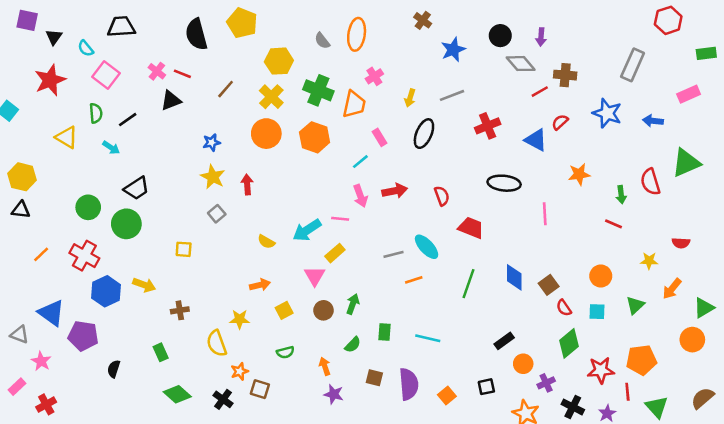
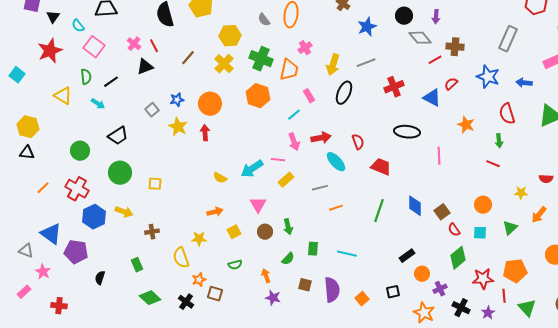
red line: (182, 74) -> (154, 46), turned 40
yellow arrow: (410, 98) -> (333, 65), size x1.5
orange circle: (266, 134) -> (210, 104), moved
orange star: (579, 174) -> (466, 125), turned 30
red semicircle: (650, 182) -> (507, 114), moved
gray square: (217, 214) -> (152, 110), moved
green circle: (126, 224) -> (120, 173), moved
cyan ellipse: (427, 247) -> (336, 162), moved
yellow rectangle: (335, 253) -> (286, 180), moved
green arrow: (353, 304) -> (288, 227), turned 147
red cross: (46, 404) -> (59, 306), moved, turned 35

